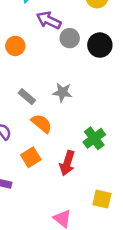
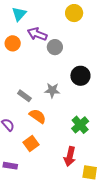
black circle: (100, 45) -> (80, 76), moved
orange circle: (15, 46) -> (13, 43), moved
red arrow: (67, 163) -> (70, 156), moved

